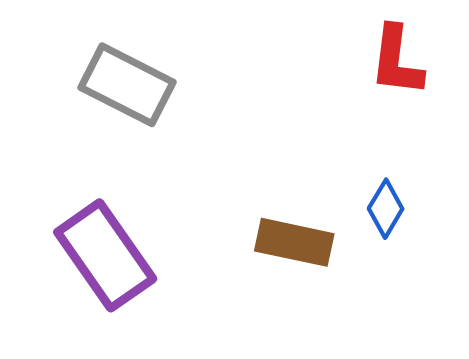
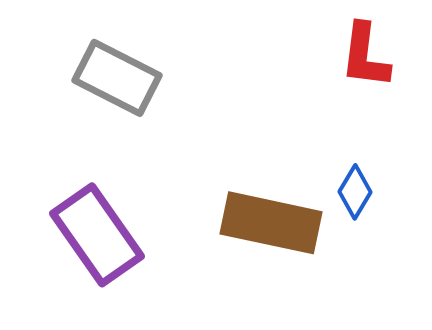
brown rectangle: (294, 242) -> (271, 223), size x1.4

